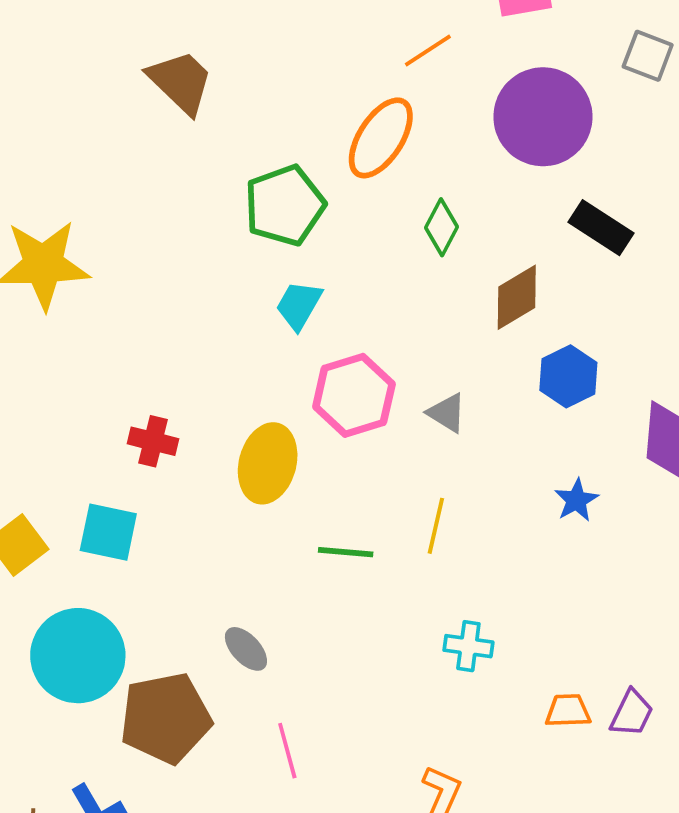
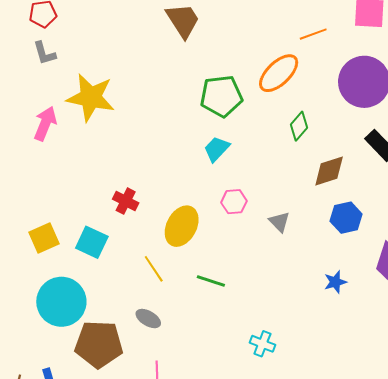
pink hexagon: (354, 395) -> (234, 202), size x0.6
yellow line: (436, 526) -> (154, 269), moved, turned -60
gray ellipse: (246, 649) -> (148, 319), turned -30

